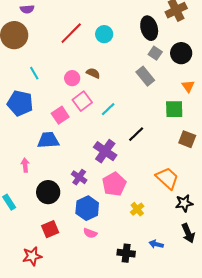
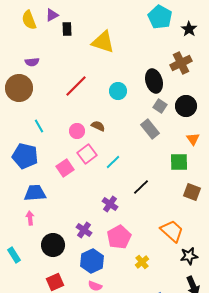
cyan circle: (104, 34) -> (118, 91), moved
blue trapezoid: (48, 140) -> (35, 193), moved
purple cross: (105, 151) -> (110, 204), size x0.7

